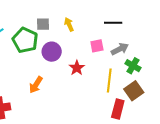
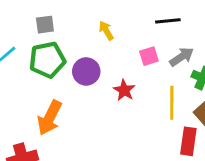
gray square: (43, 24) -> (45, 25), moved
green pentagon: (25, 40) -> (47, 60), turned -30
orange arrow: (36, 85) -> (50, 118), moved, size x1.4

